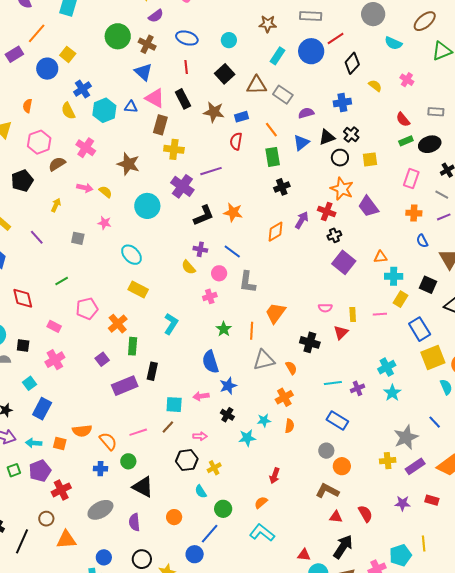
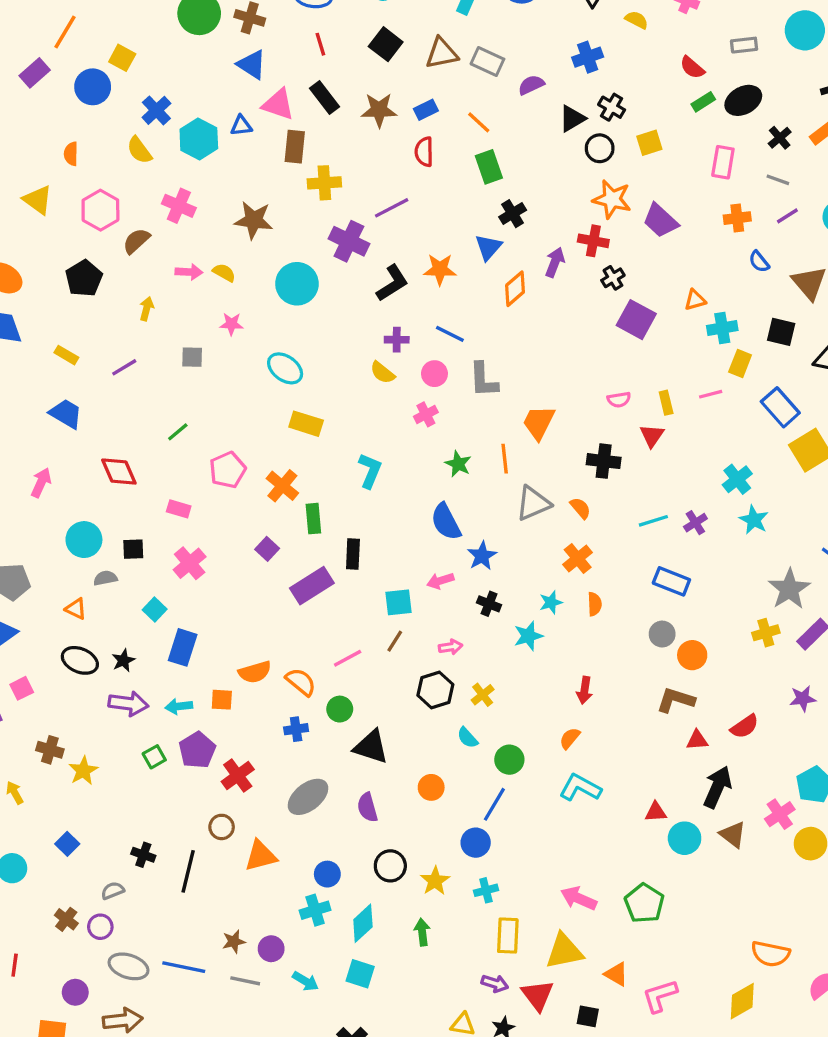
blue triangle: (301, 143) -> (488, 247), moved
purple line: (37, 237) -> (124, 367), turned -70
red semicircle: (365, 514) -> (745, 726), turned 96

